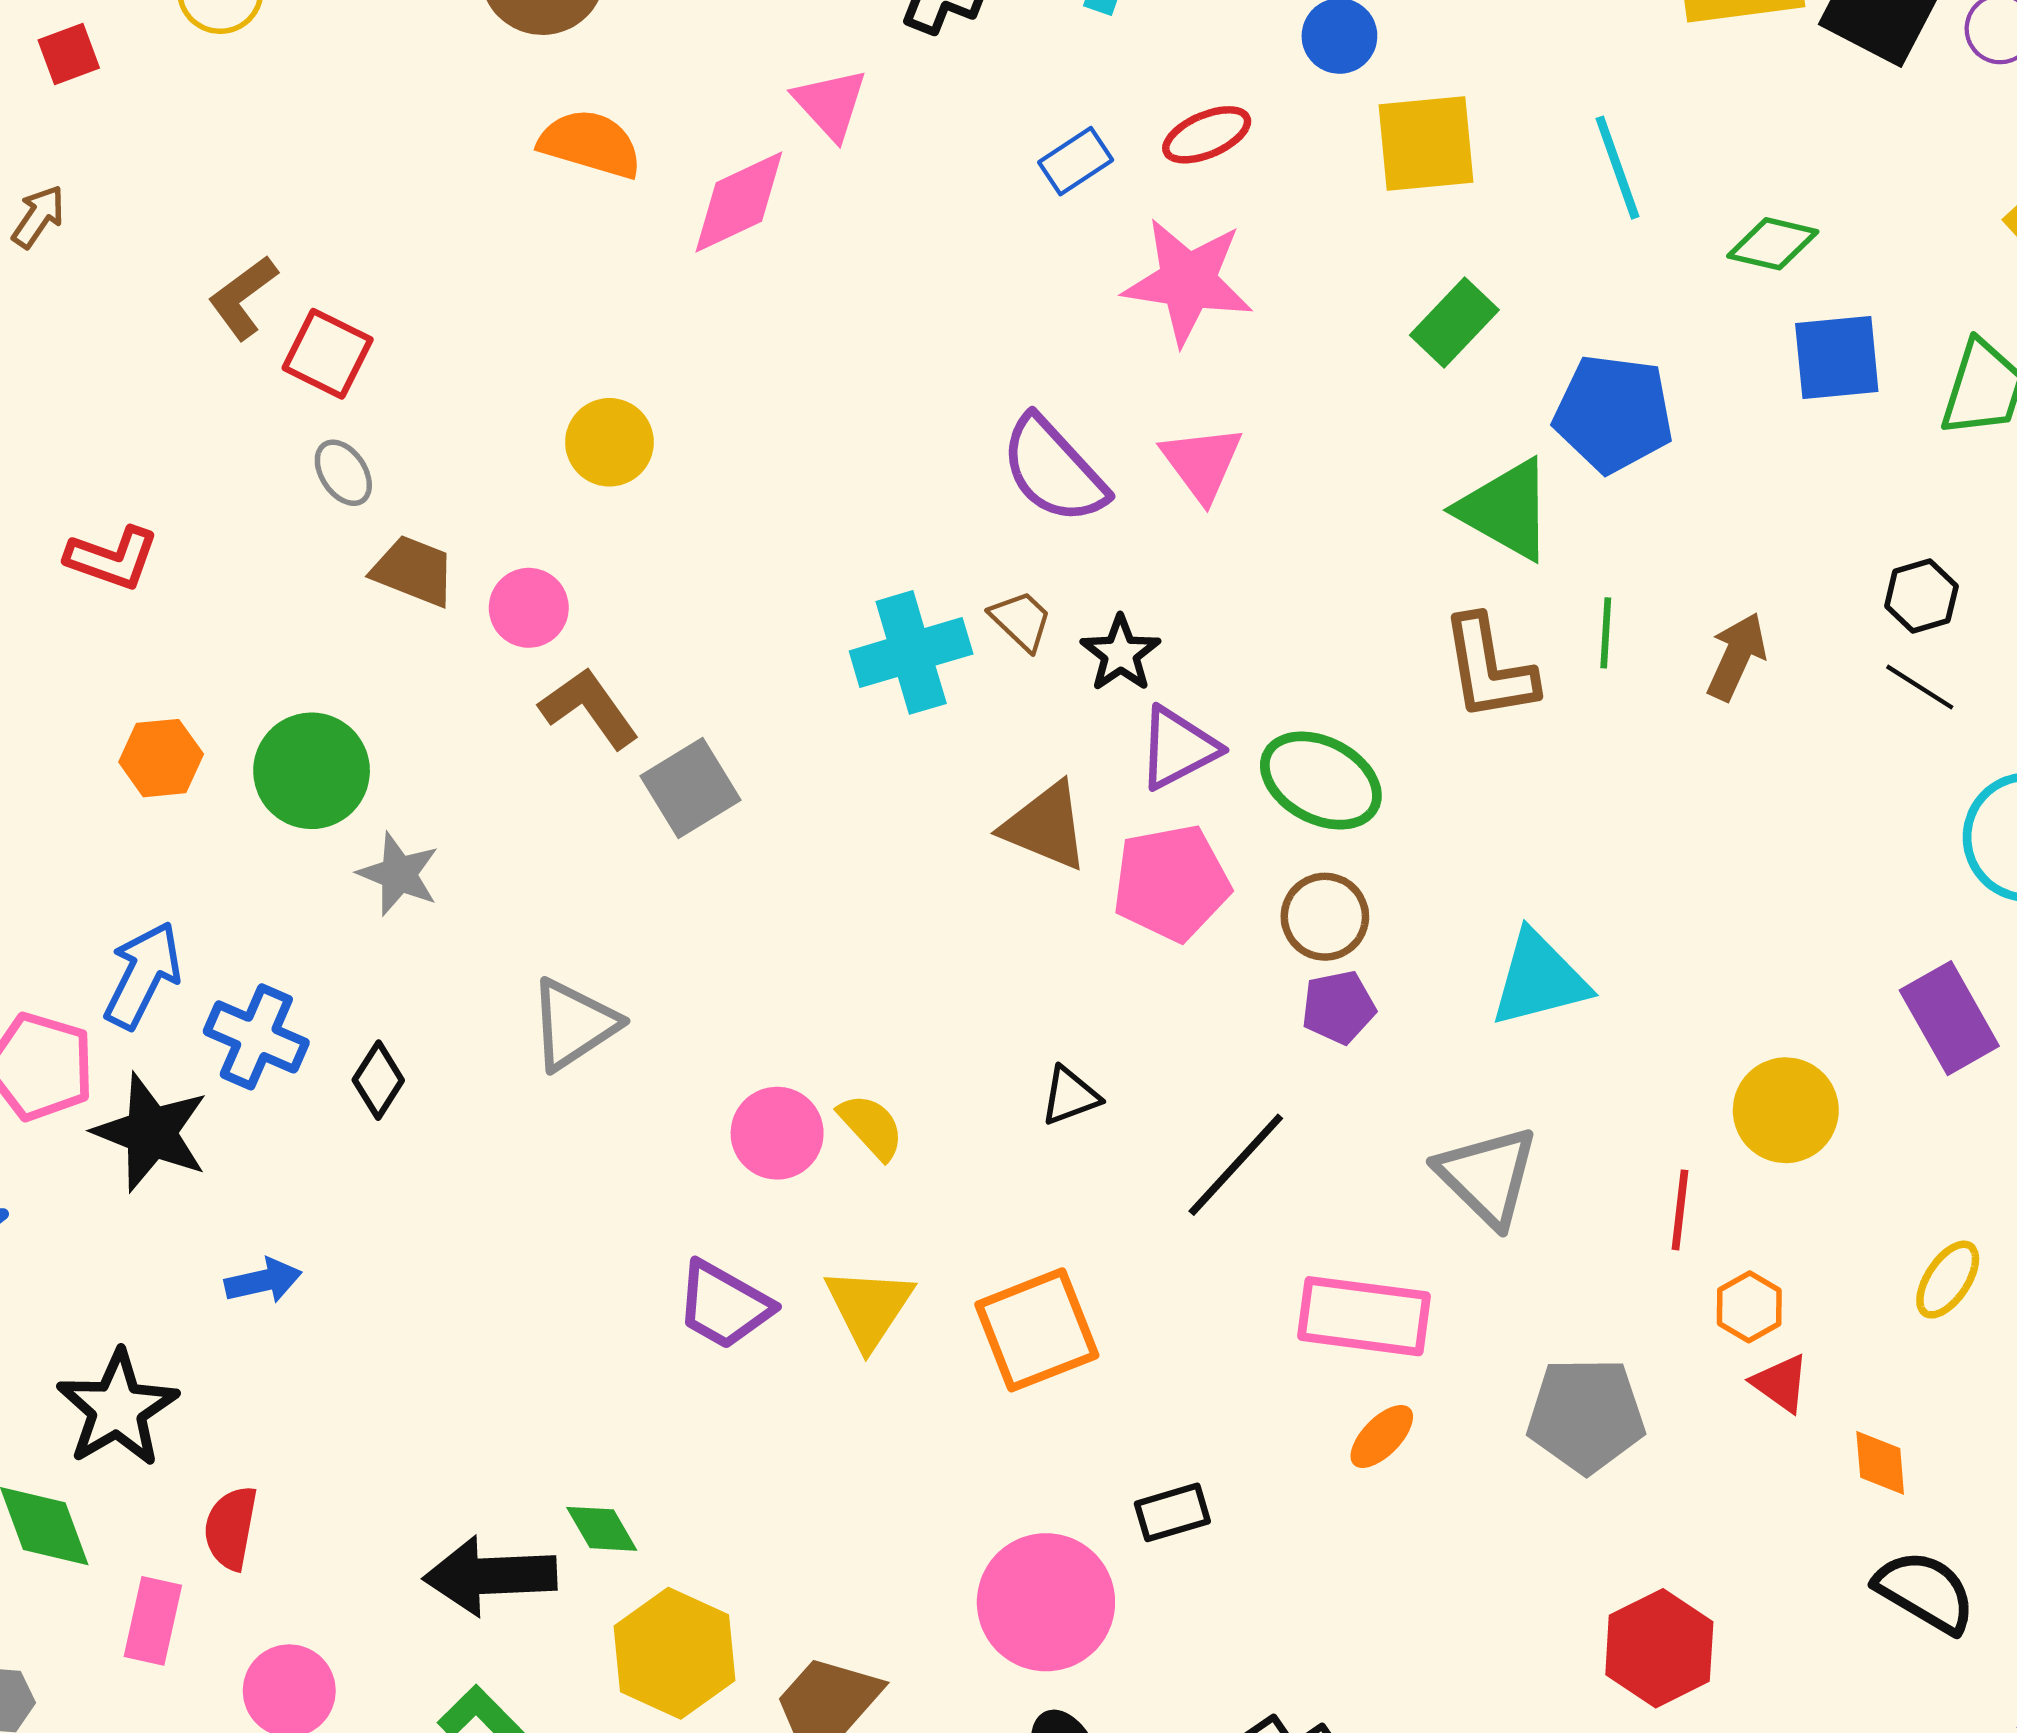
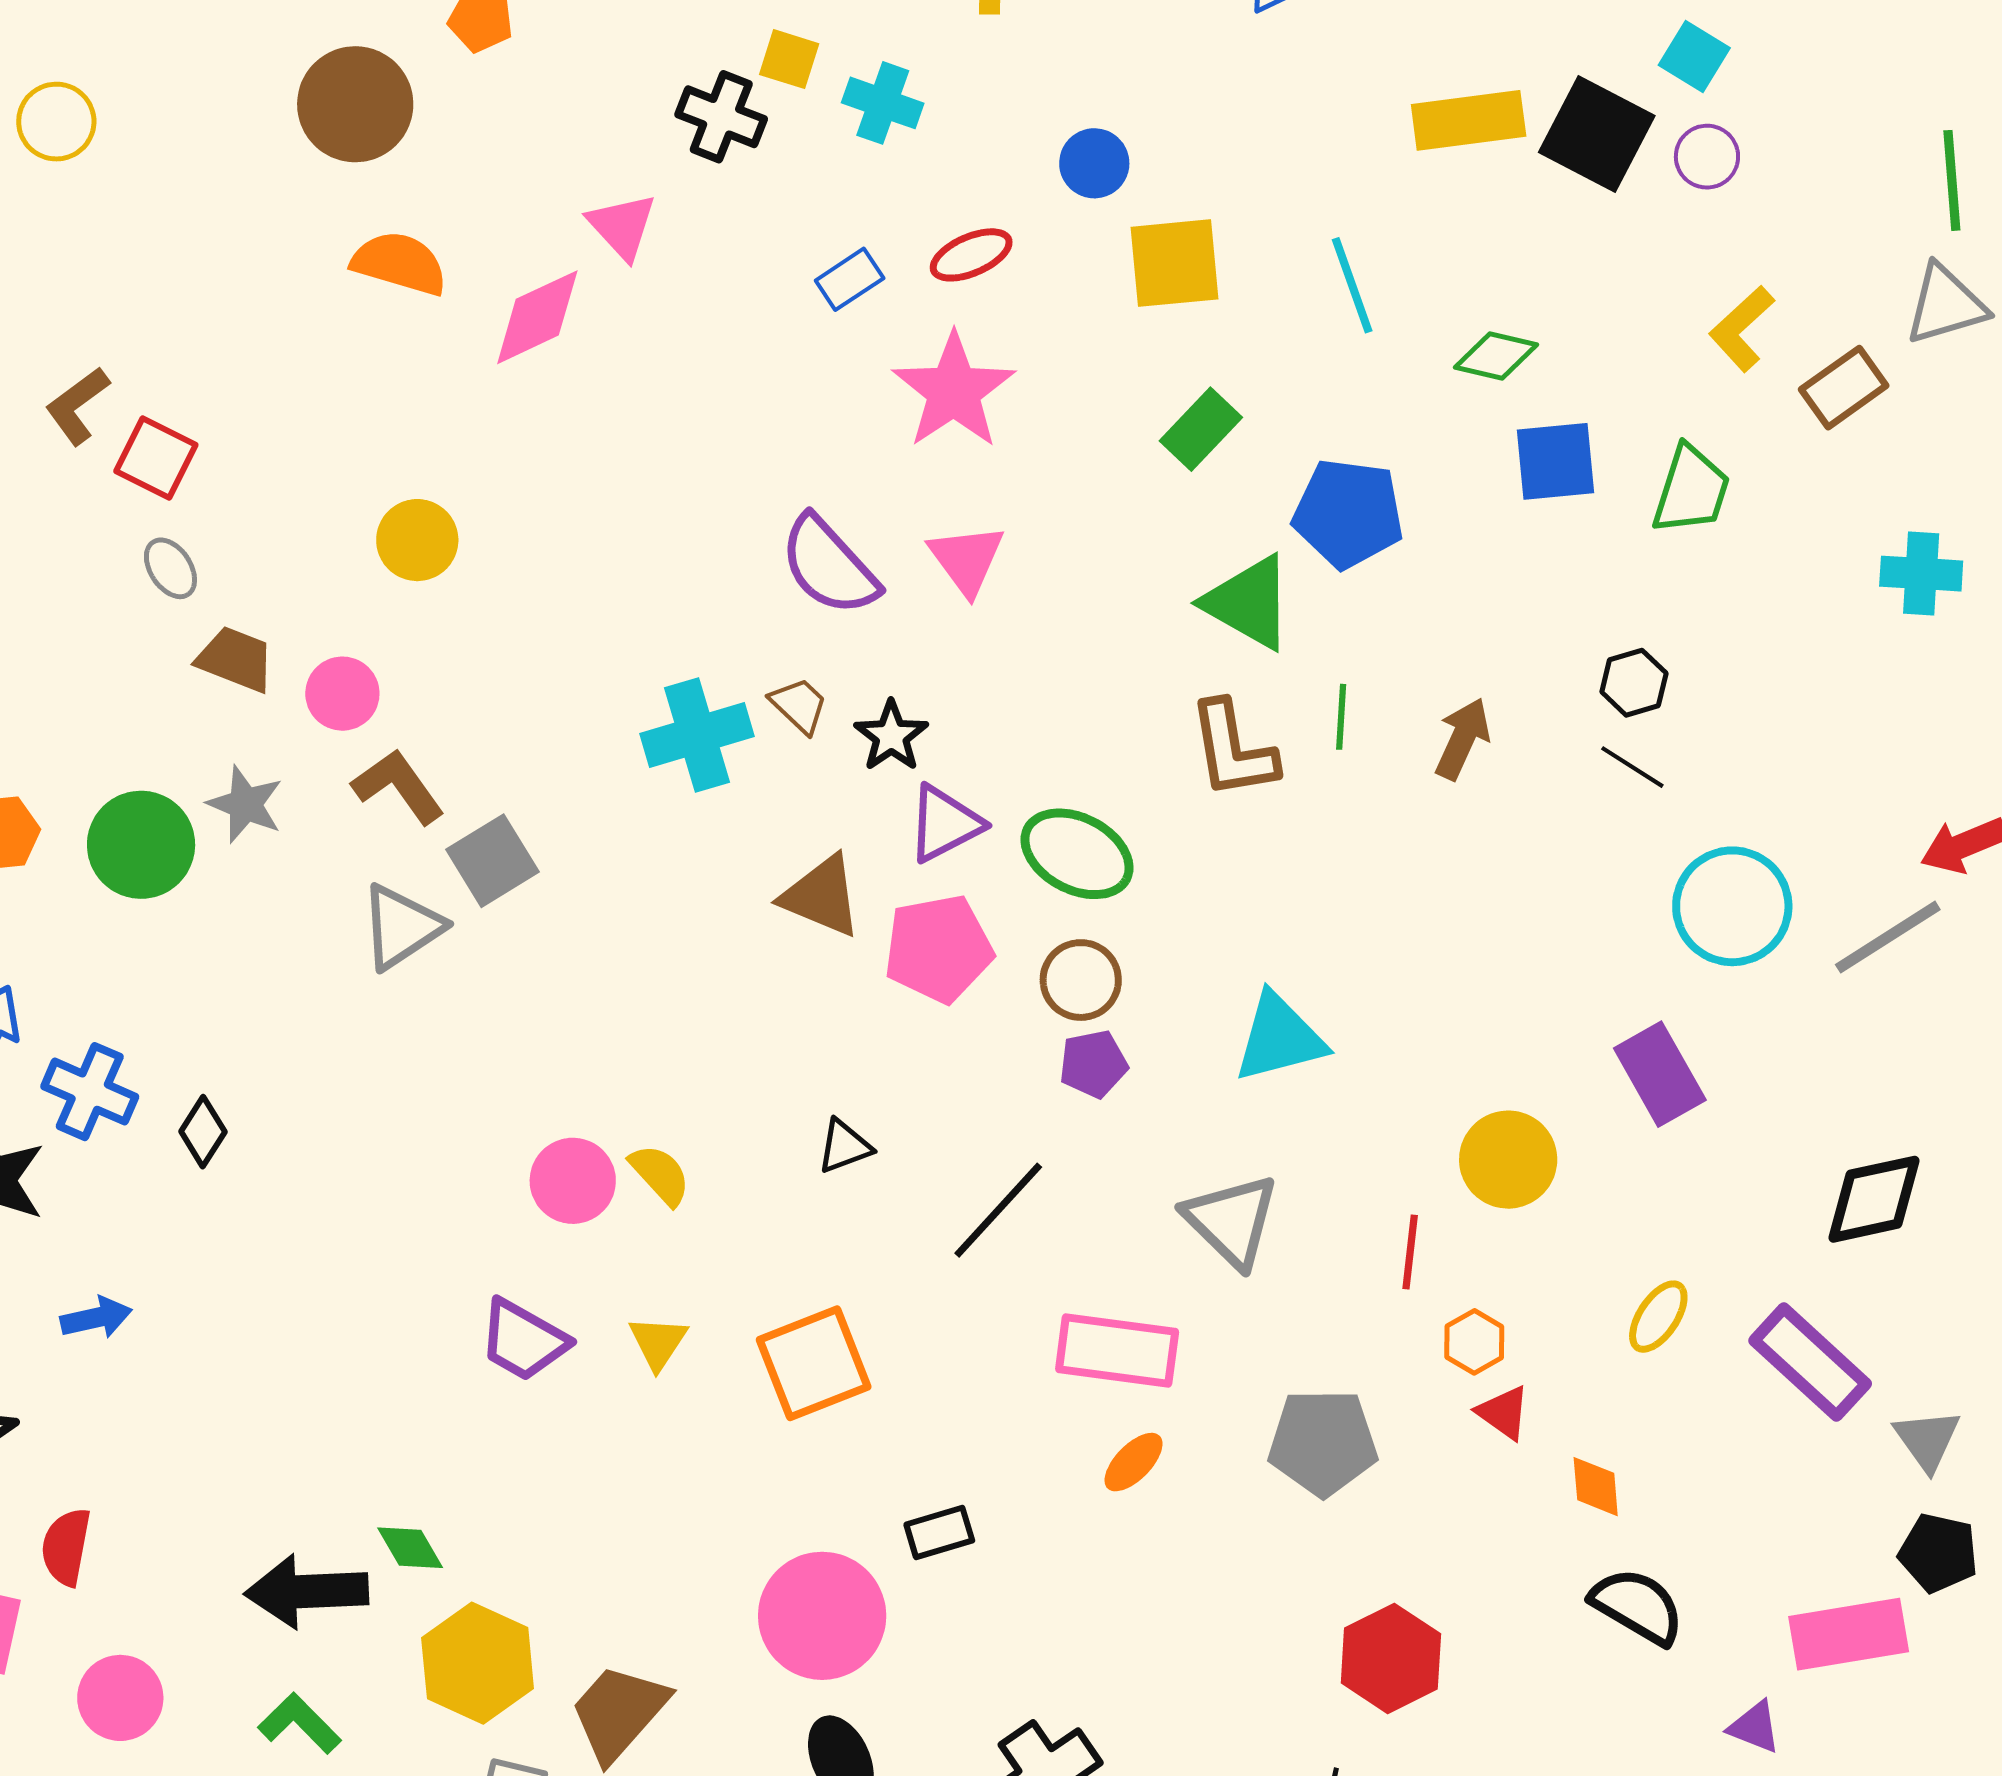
pink star: (1188, 281) -> (954, 391), turned 30
gray star: (399, 874) -> (245, 804), moved
gray triangle: (574, 1024) -> (401, 927), moved
yellow triangle: (869, 1308) -> (658, 1342), size x0.7

